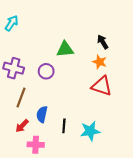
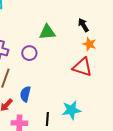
orange star: (100, 62) -> (89, 44), moved
black line: (64, 126) -> (47, 119), moved

